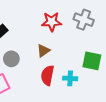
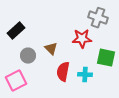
red star: (52, 22) -> (82, 39), moved
brown triangle: (43, 51) -> (51, 49), moved, turned -40

